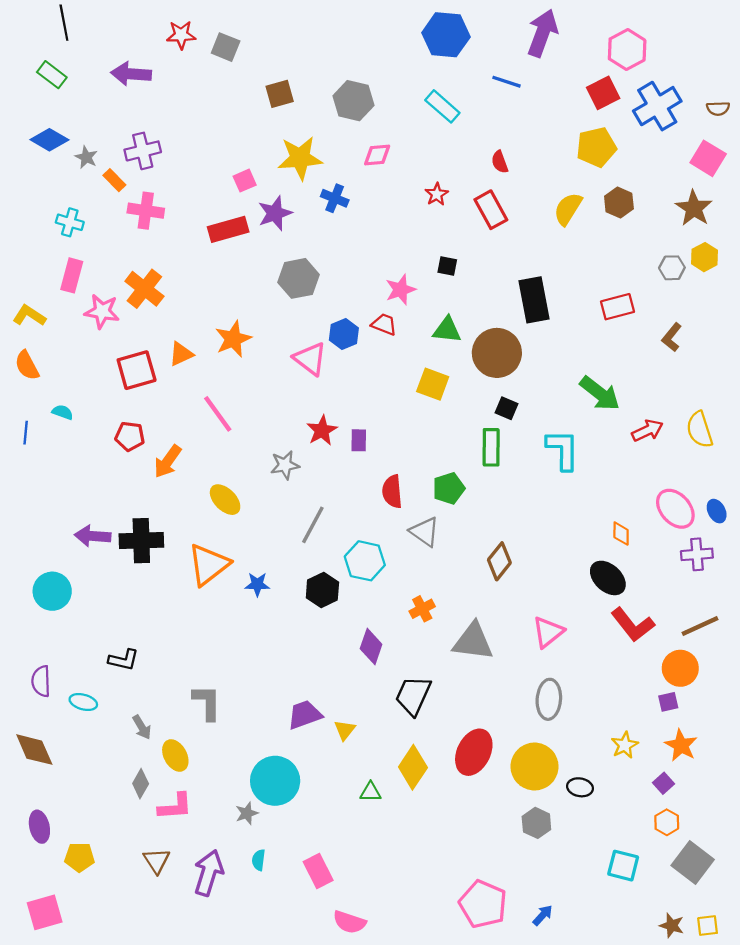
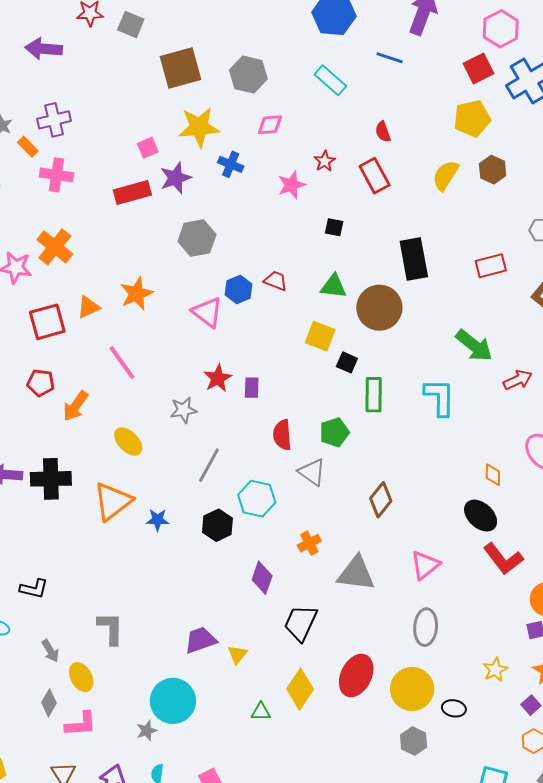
brown square: (280, 94) -> (180, 68), size x1.6
pink star: (401, 290) -> (291, 185), moved
black square: (506, 408) -> (347, 362), moved

